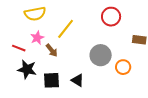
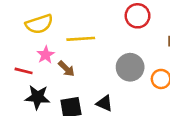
yellow line: (66, 29) -> (81, 39), turned 55

